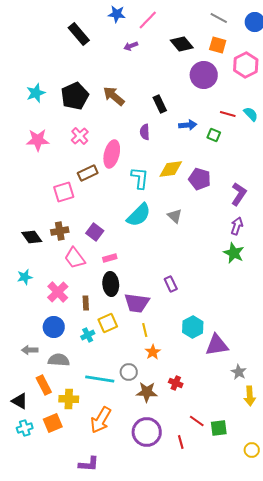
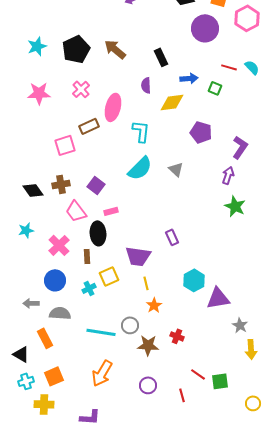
yellow diamond: (171, 169) -> (172, 102), moved
purple arrow: (237, 226) -> (228, 175), moved
black ellipse: (111, 284) -> (98, 233), moved
yellow cross: (69, 399) -> (44, 404), moved
purple circle: (147, 432) -> (148, 385), size x0.6

